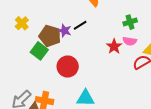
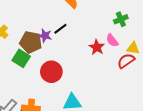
green cross: (130, 22) -> (121, 19), moved
pink semicircle: (130, 41) -> (112, 40), turned 48

